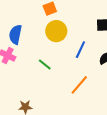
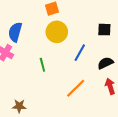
green line: (45, 65) -> (42, 65), turned 32

